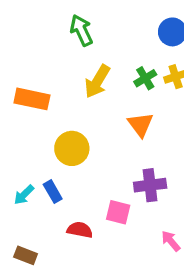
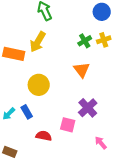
yellow arrow: (97, 81) -> (38, 42), moved
purple cross: (150, 185) -> (88, 108), turned -36

